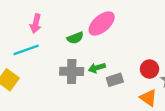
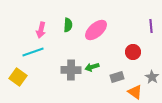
green semicircle: (75, 38) -> (68, 25), moved, turned -64
red circle: (150, 69) -> (133, 52), moved
gray rectangle: (115, 80) -> (117, 77), moved

